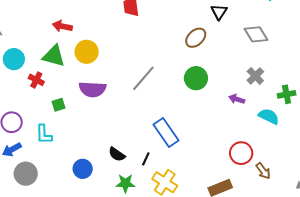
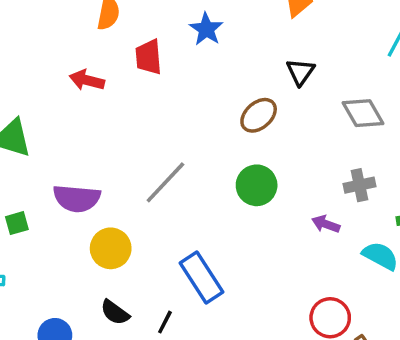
red arrow: (62, 26) -> (87, 80), moved
yellow circle: (87, 52) -> (111, 248), moved
gray cross: (255, 76) -> (359, 185), turned 30

